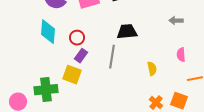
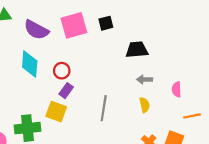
gray arrow: (176, 21) -> (145, 80), moved
black trapezoid: (127, 32) -> (137, 50), moved
gray line: (112, 57) -> (104, 108), moved

